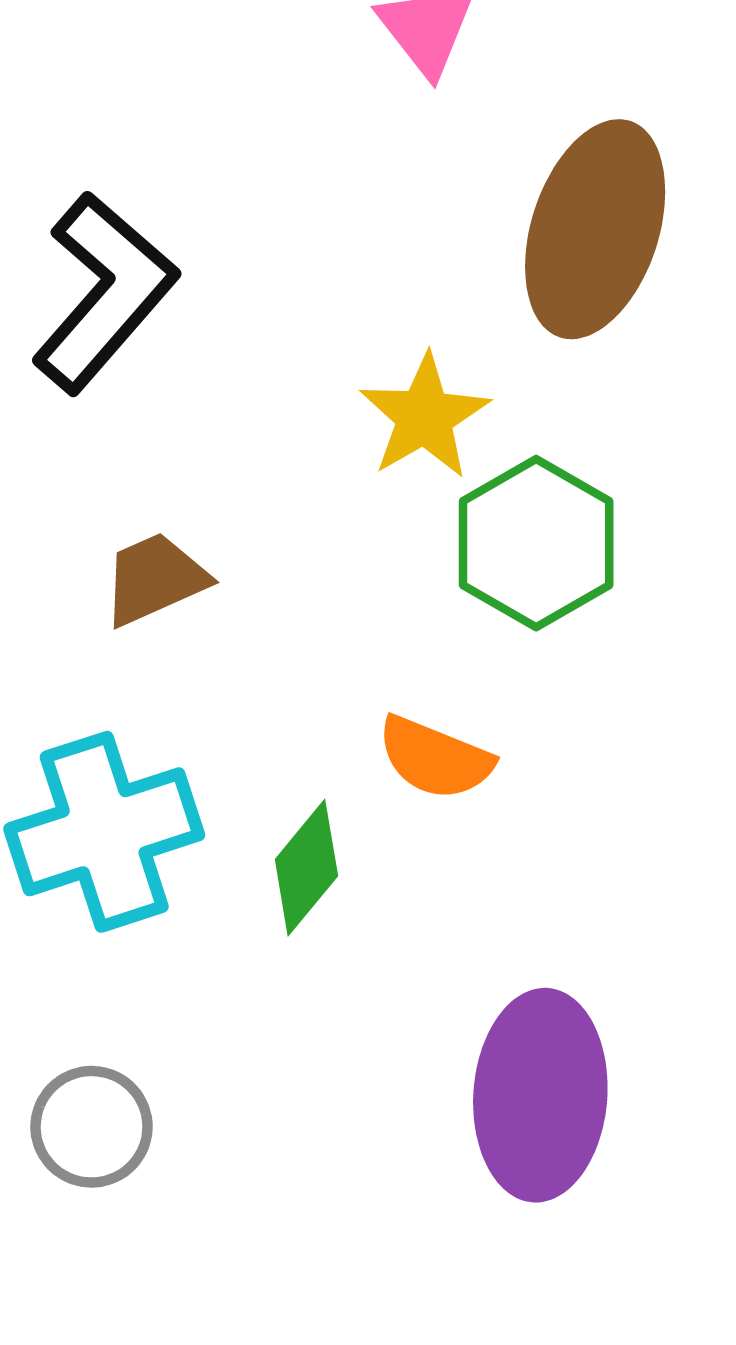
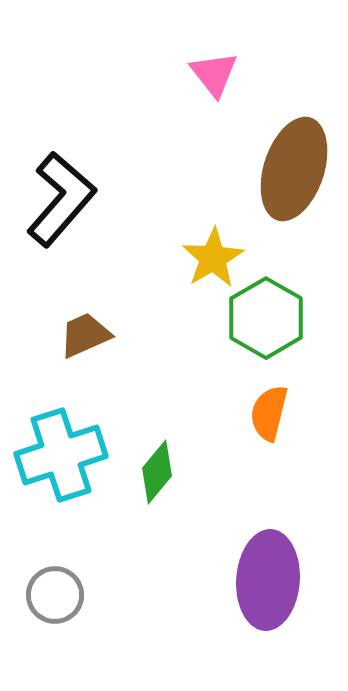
orange semicircle: (435, 758) -> (269, 413), moved, turned 82

